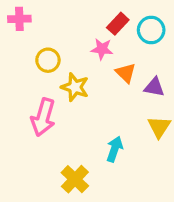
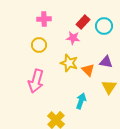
pink cross: (19, 19) -> (44, 19), moved
orange triangle: (126, 73) -> (88, 70), moved
yellow star: (75, 87) -> (69, 63), moved

